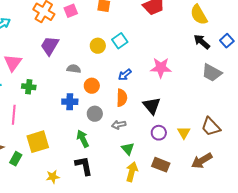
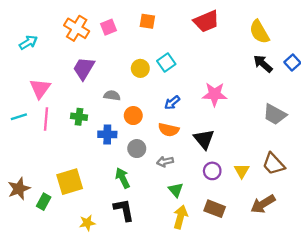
gray trapezoid: (212, 73) -> (275, 114), moved
green cross: (29, 87) -> (79, 117), moved
orange semicircle: (122, 98) -> (169, 130), turned 102
pink line: (14, 115) -> (46, 119), moved

